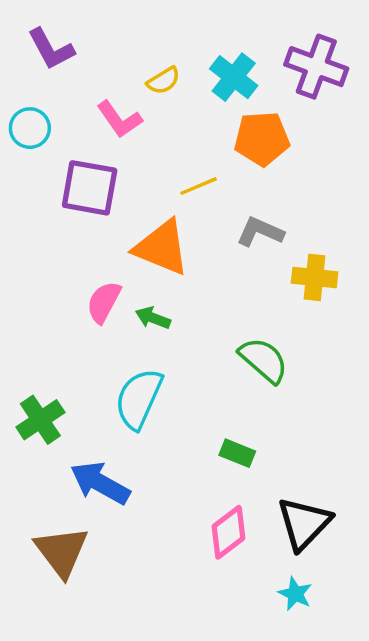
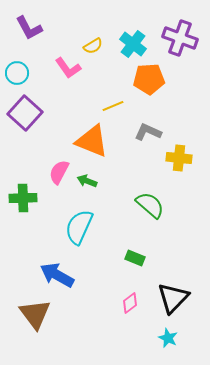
purple square: (90, 188) -> (25, 113), moved, turned 32
green cross: (40, 420) -> (23, 198), moved, turned 32
pink diamond: (228, 532) -> (130, 303), size x0.7

